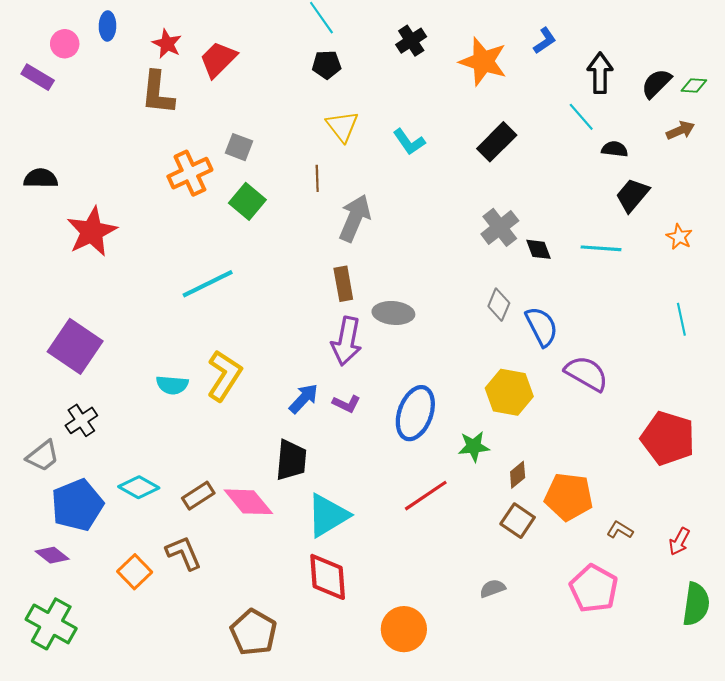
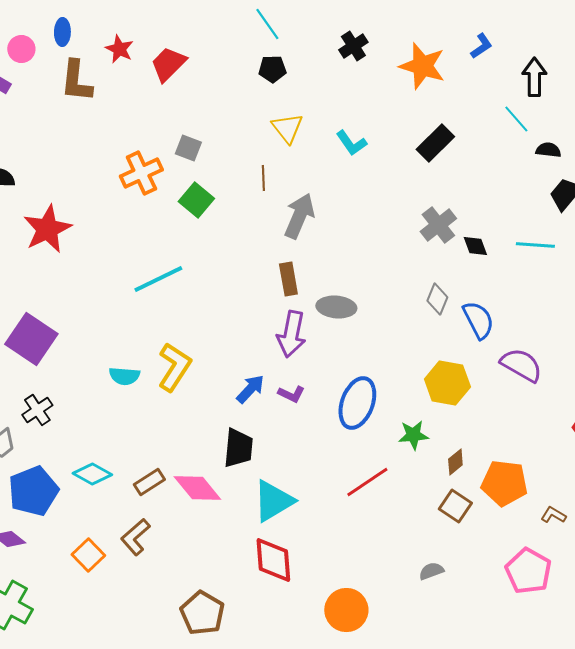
brown L-shape: (158, 93) -> (76, 81), moved
brown L-shape: (184, 553) -> (135, 537), turned -108

